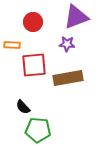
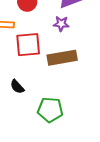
green pentagon: (38, 130) -> (50, 110), moved

